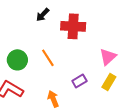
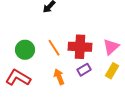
red cross: (73, 26) -> (80, 47), moved
orange arrow: (53, 99) -> (59, 77), moved

